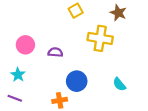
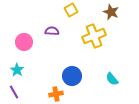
yellow cross: (100, 38) -> (94, 36), turned -30
purple semicircle: (55, 52) -> (52, 31), moved
purple line: (15, 98) -> (14, 92), turned 40

